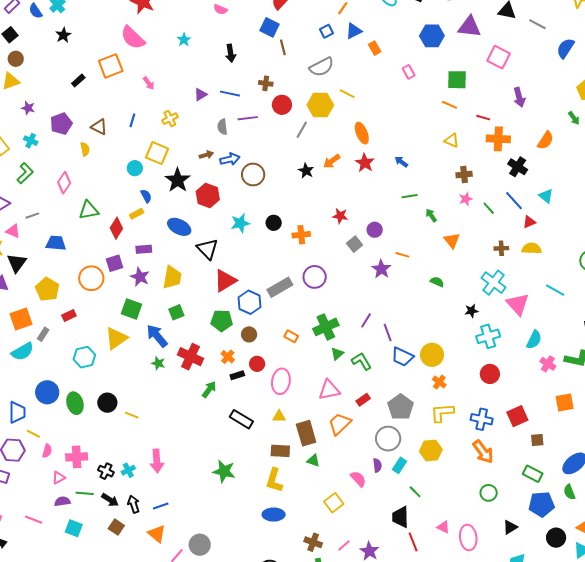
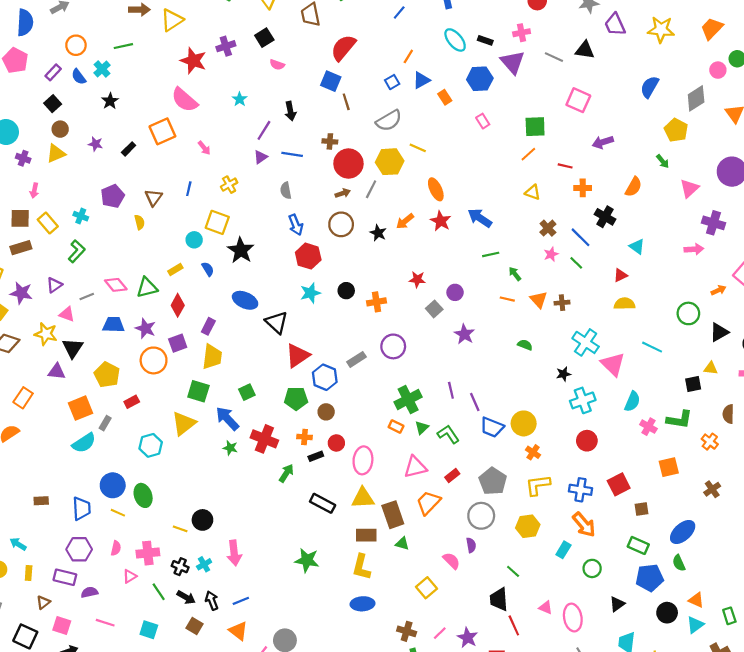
gray line: (537, 24) -> (554, 57), moved
purple triangle: (469, 27) -> (513, 62), moved, turned 45
blue hexagon: (432, 36) -> (480, 79), moved
purple arrow: (519, 97) -> (603, 142), turned 90
red circle: (282, 105) -> (348, 164), size x1.4
orange line: (450, 105) -> (528, 154), turned -63
purple star: (28, 108) -> (96, 144), moved
purple line: (248, 118) -> (264, 130), moved, turned -48
brown triangle: (99, 127) -> (154, 198), turned 42
orange cross: (498, 139) -> (583, 188), size x0.7
brown arrow: (206, 155) -> (343, 193), moved
blue arrow: (230, 159) -> (296, 225), turned 84
blue arrow: (401, 162) -> (480, 218), size x1.6
brown circle: (253, 175) -> (341, 224), moved
brown cross: (464, 175) -> (548, 228), turned -35
pink diamond: (64, 183) -> (116, 285), moved, turned -70
red hexagon: (208, 195) -> (308, 256), moved
blue line: (514, 201) -> (581, 237), moved
yellow rectangle: (137, 214) -> (175, 270), moved
brown cross: (501, 248) -> (562, 303), moved
purple rectangle: (144, 249) -> (208, 326), turned -56
orange line: (402, 255) -> (507, 299), moved
purple star: (140, 277) -> (146, 328), moved
yellow trapezoid: (172, 277) -> (212, 357), moved
gray rectangle: (280, 287) -> (356, 359), size x0.7
purple line: (366, 320) -> (451, 390), turned -42
orange rectangle: (291, 336) -> (396, 427), moved
orange cross: (228, 357) -> (305, 437), turned -32
black circle: (107, 403) -> (202, 520), moved
yellow line: (132, 415) -> (180, 529), moved
yellow triangle: (279, 416) -> (363, 498), size x1.6
yellow line: (33, 434) -> (118, 513), moved
cyan rectangle: (399, 465) -> (563, 550), moved
green line: (85, 493) -> (159, 592), turned 54
purple semicircle: (62, 501) -> (89, 592), moved

